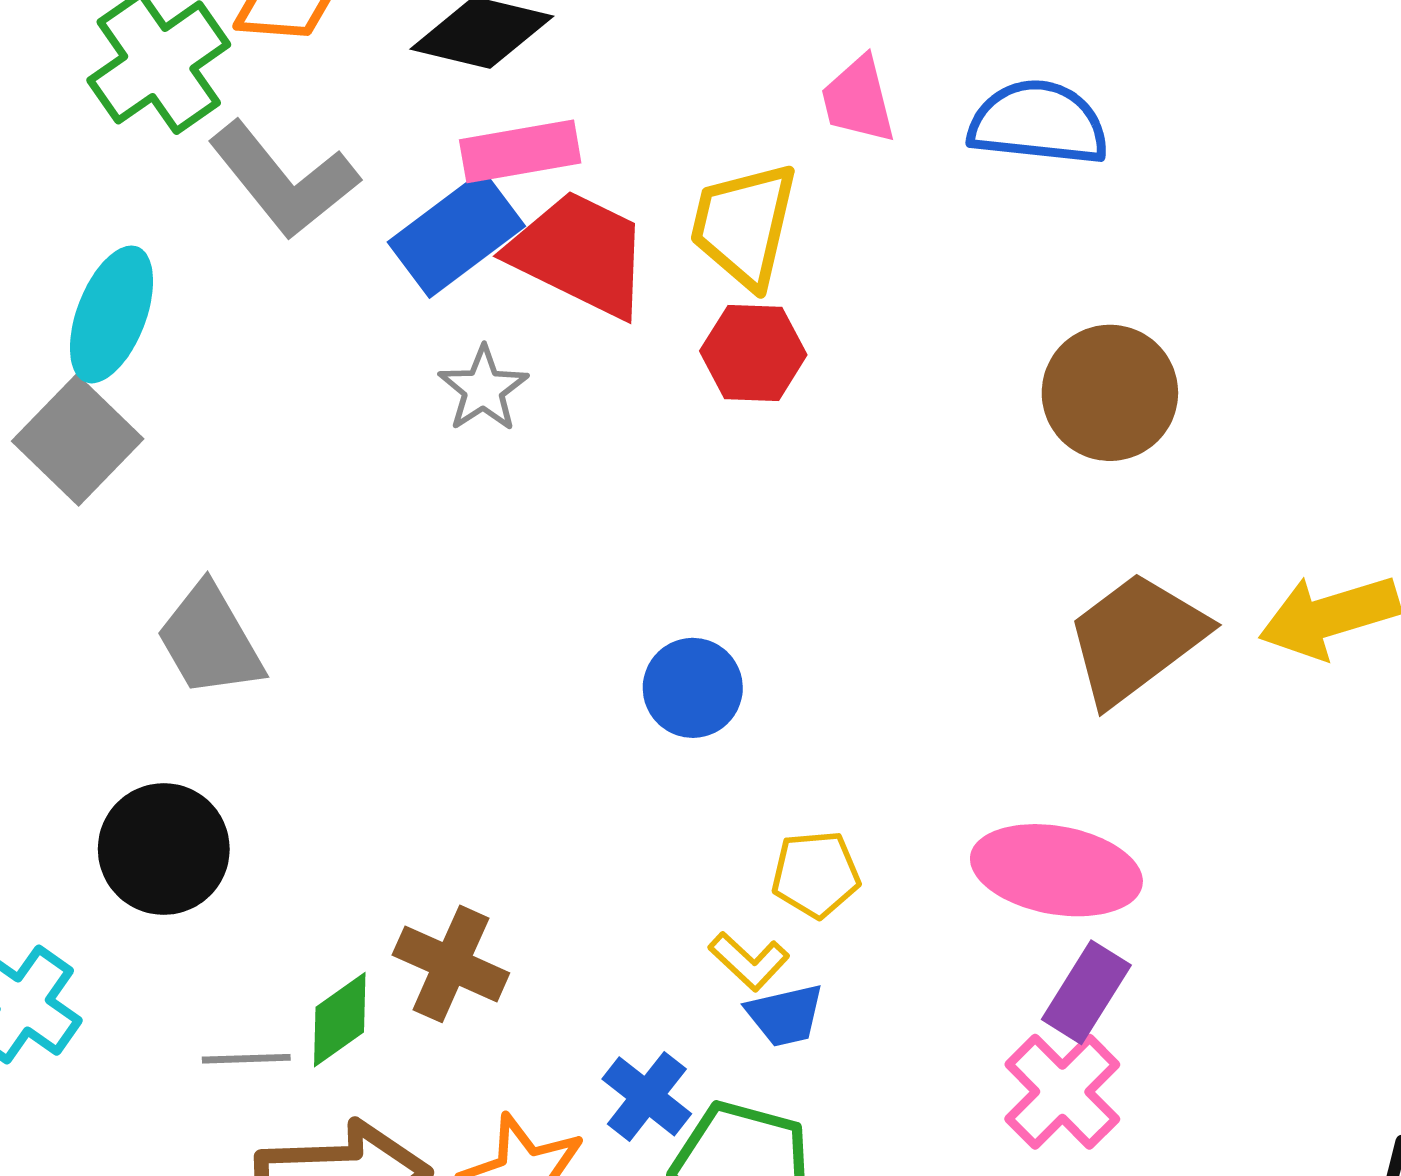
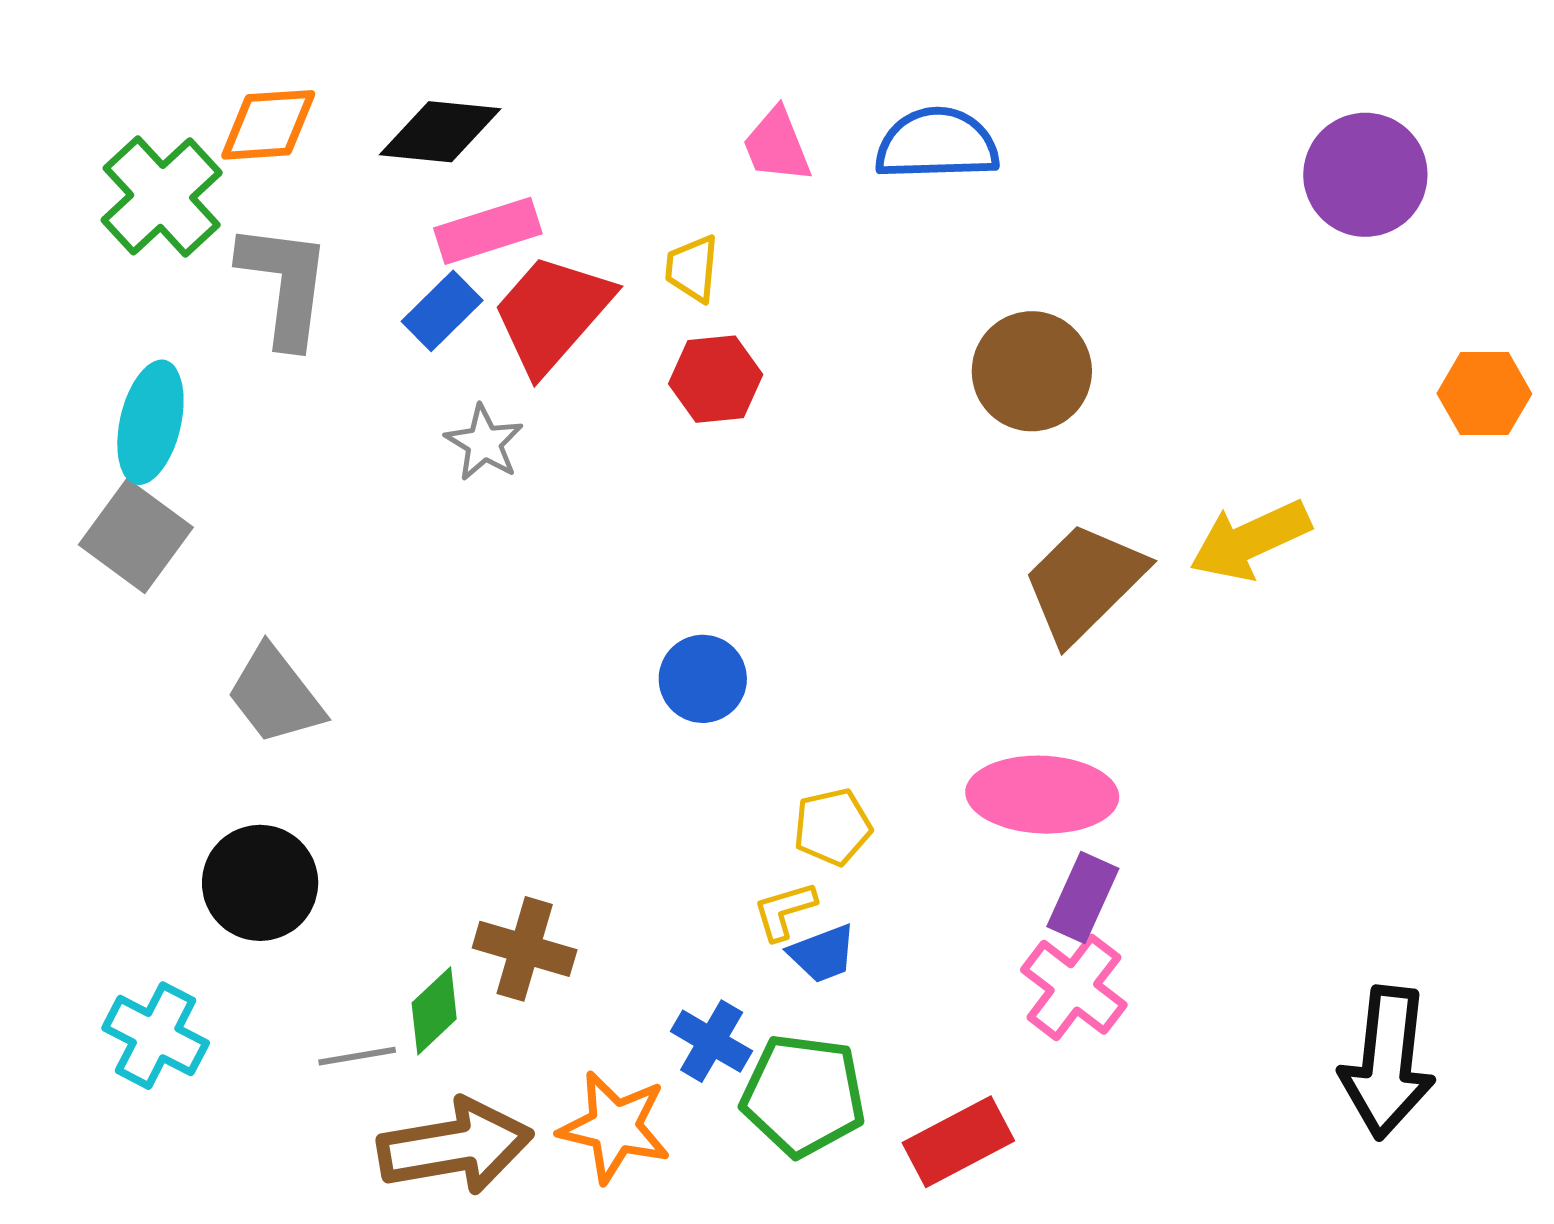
gray L-shape: (284, 180) -> (285, 284), turned -126
yellow trapezoid: (744, 225) -> (692, 269), size x0.6
blue rectangle: (456, 234) -> (442, 311), size x0.7
red trapezoid: (580, 254) -> (552, 313), turned -67
yellow L-shape: (749, 961) -> (785, 911), turned 128

